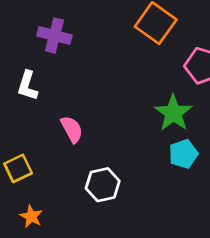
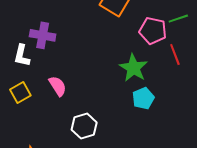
purple cross: (54, 35) -> (43, 35), moved
yellow square: (18, 168) -> (20, 93), moved

